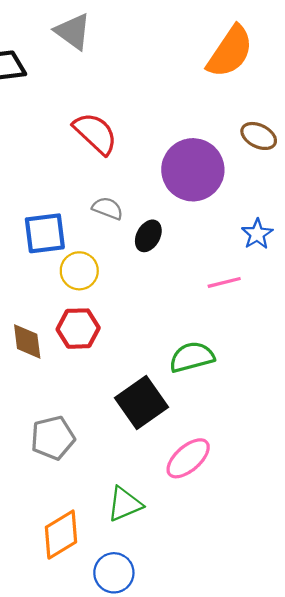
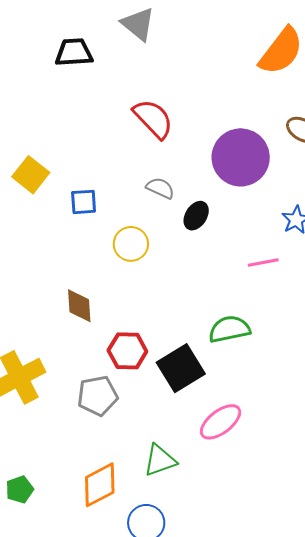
blue square: (45, 233) -> (84, 202), moved, size x0.7
red hexagon: (78, 329) -> (127, 351), moved

